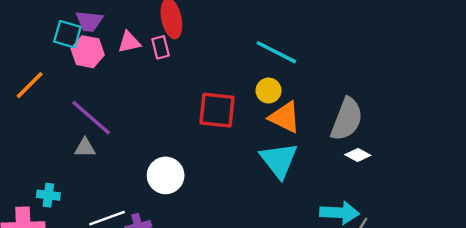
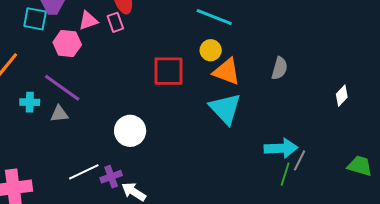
pink hexagon: (88, 52) -> (67, 43), moved
gray semicircle: (347, 119) -> (279, 68), size x0.6
white diamond: (358, 155) -> (342, 96), moved, turned -70
cyan cross: (48, 195) -> (30, 102), moved

